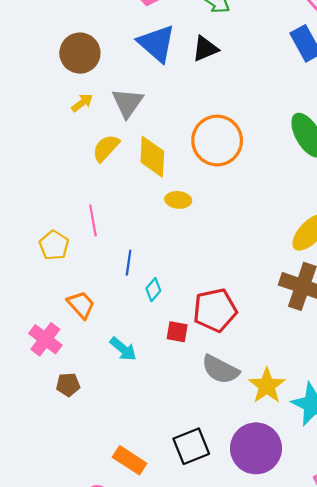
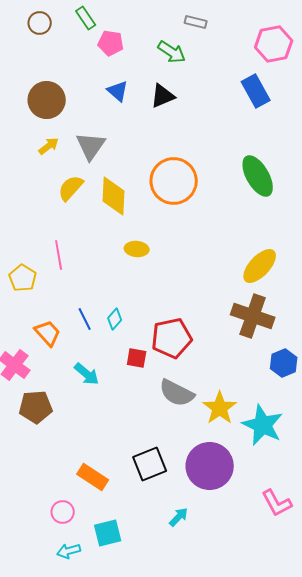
blue triangle: (157, 43) -> (118, 91), size x0.6
yellow ellipse: (178, 200) -> (137, 249), moved
blue line: (129, 263) -> (85, 319), moved, turned -35
brown pentagon: (68, 385) -> (36, 407), size x1.5

